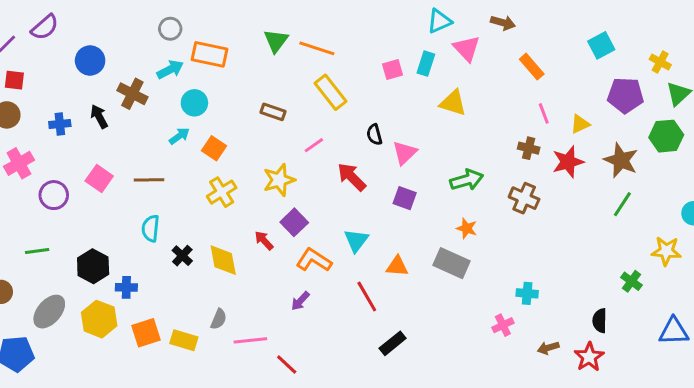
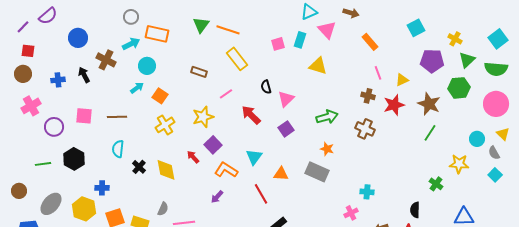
pink square: (99, 178) -> (84, 116), turned -30
purple square: (405, 198) -> (286, 129), turned 35
black hexagon: (93, 266) -> (74, 159), moved

